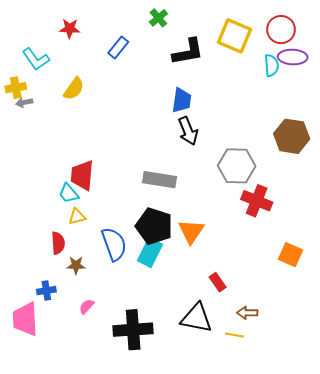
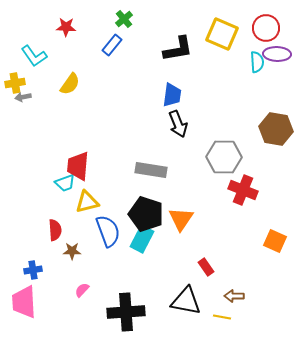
green cross: (158, 18) -> (124, 19), moved
cyan trapezoid: (69, 193) -> (65, 183), turned -70
yellow triangle: (77, 217) -> (87, 202), moved, size x1.4
blue cross: (46, 291) -> (33, 270), moved

